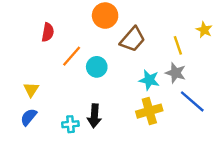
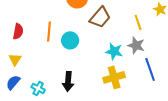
red semicircle: (48, 32) -> (18, 31), moved
orange line: (72, 56) -> (49, 31), turned -36
blue line: (192, 101) -> (150, 69), turned 30
cyan cross: (70, 124) -> (38, 88), moved, turned 32

